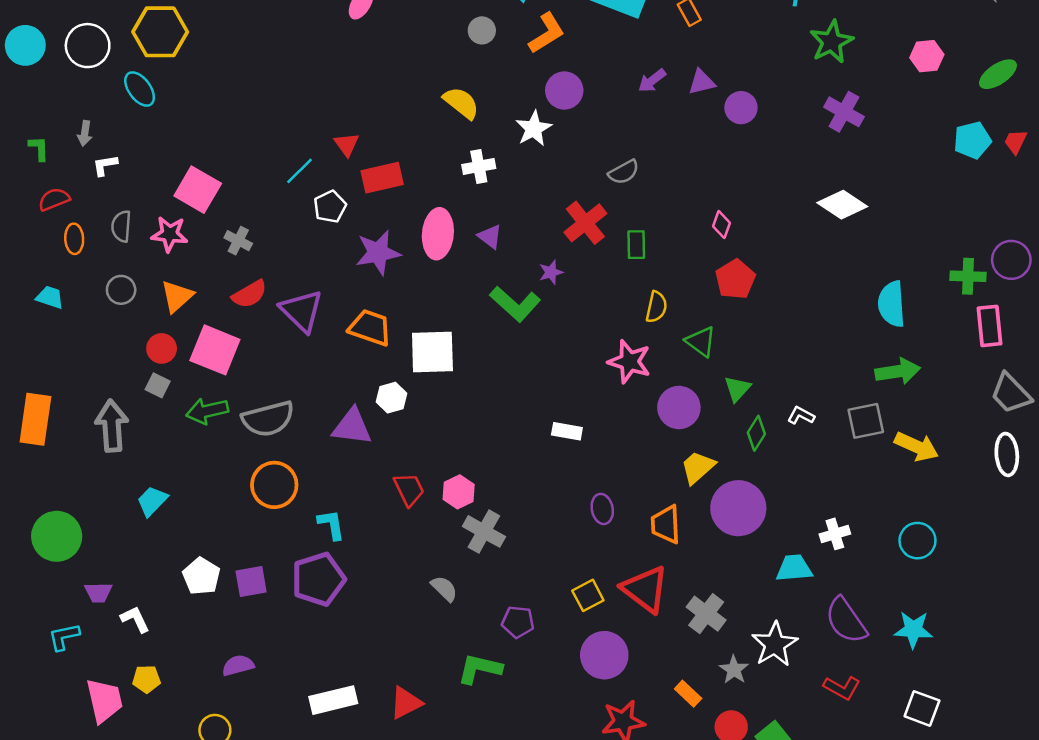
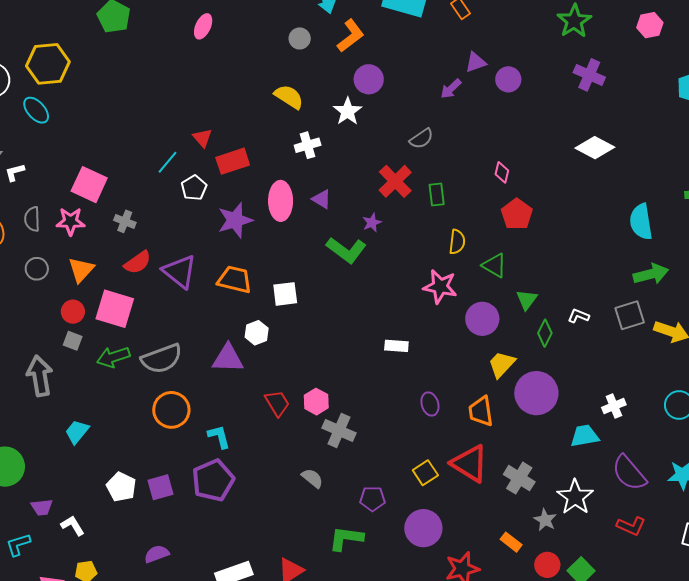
purple arrow: (652, 81) -> (451, 89), moved
white square: (432, 352) -> (285, 294), size x0.7
purple circle: (604, 655) -> (423, 528), moved

